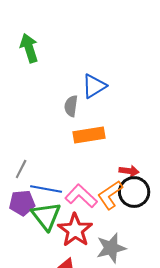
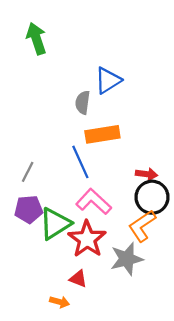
blue line: (46, 189) -> (80, 162), moved, turned 56
orange L-shape: (110, 195) -> (142, 226), moved
green triangle: (46, 216) -> (55, 224), turned 36

